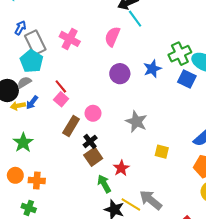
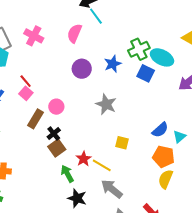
gray star: (136, 122) -> (106, 104), moved
yellow line: (131, 204) -> (102, 165), moved

